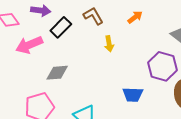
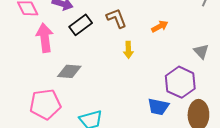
pink arrow: (29, 45) -> (45, 38), turned 96
blue trapezoid: (133, 95) -> (158, 107), moved

